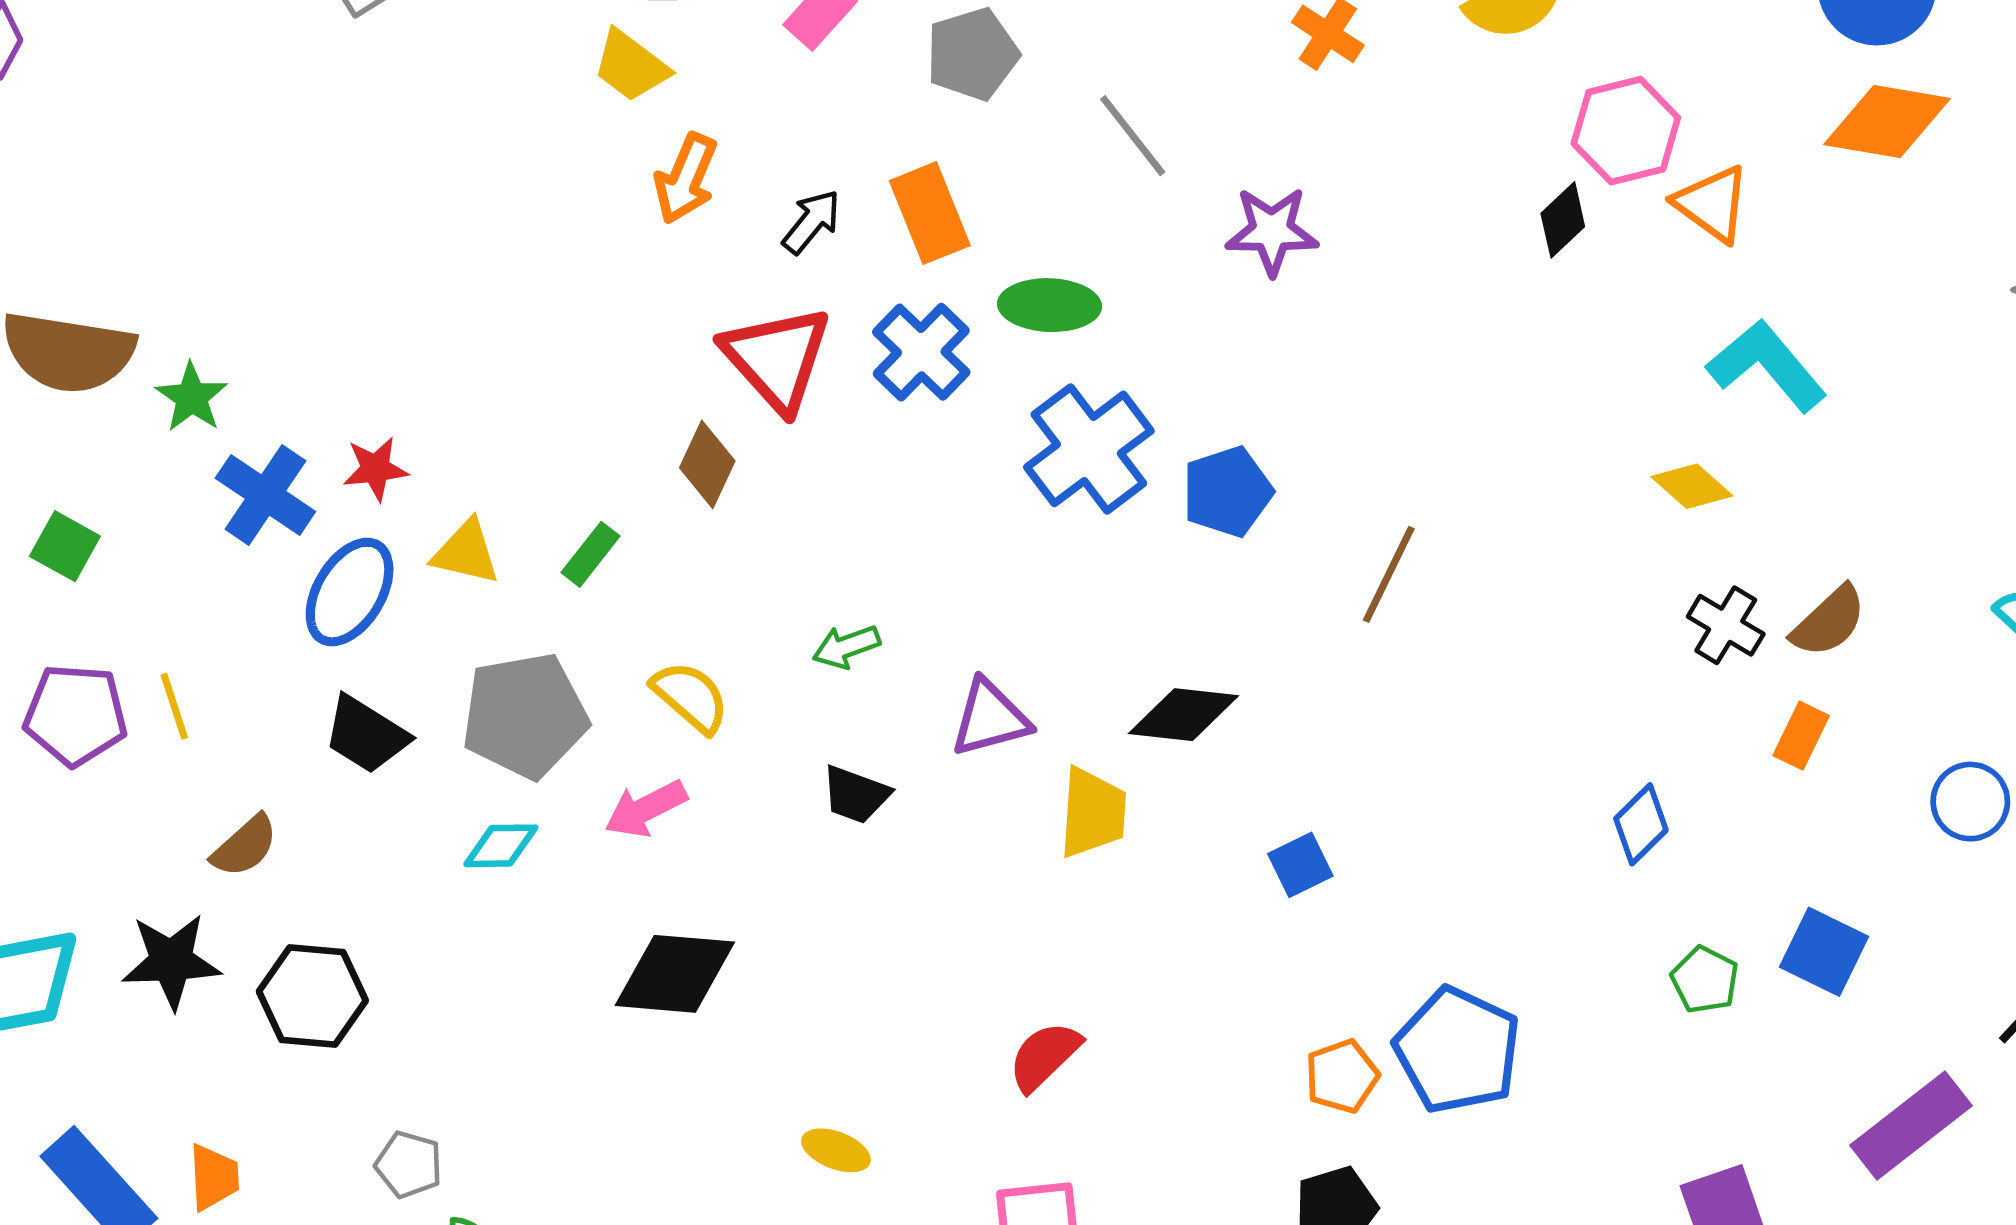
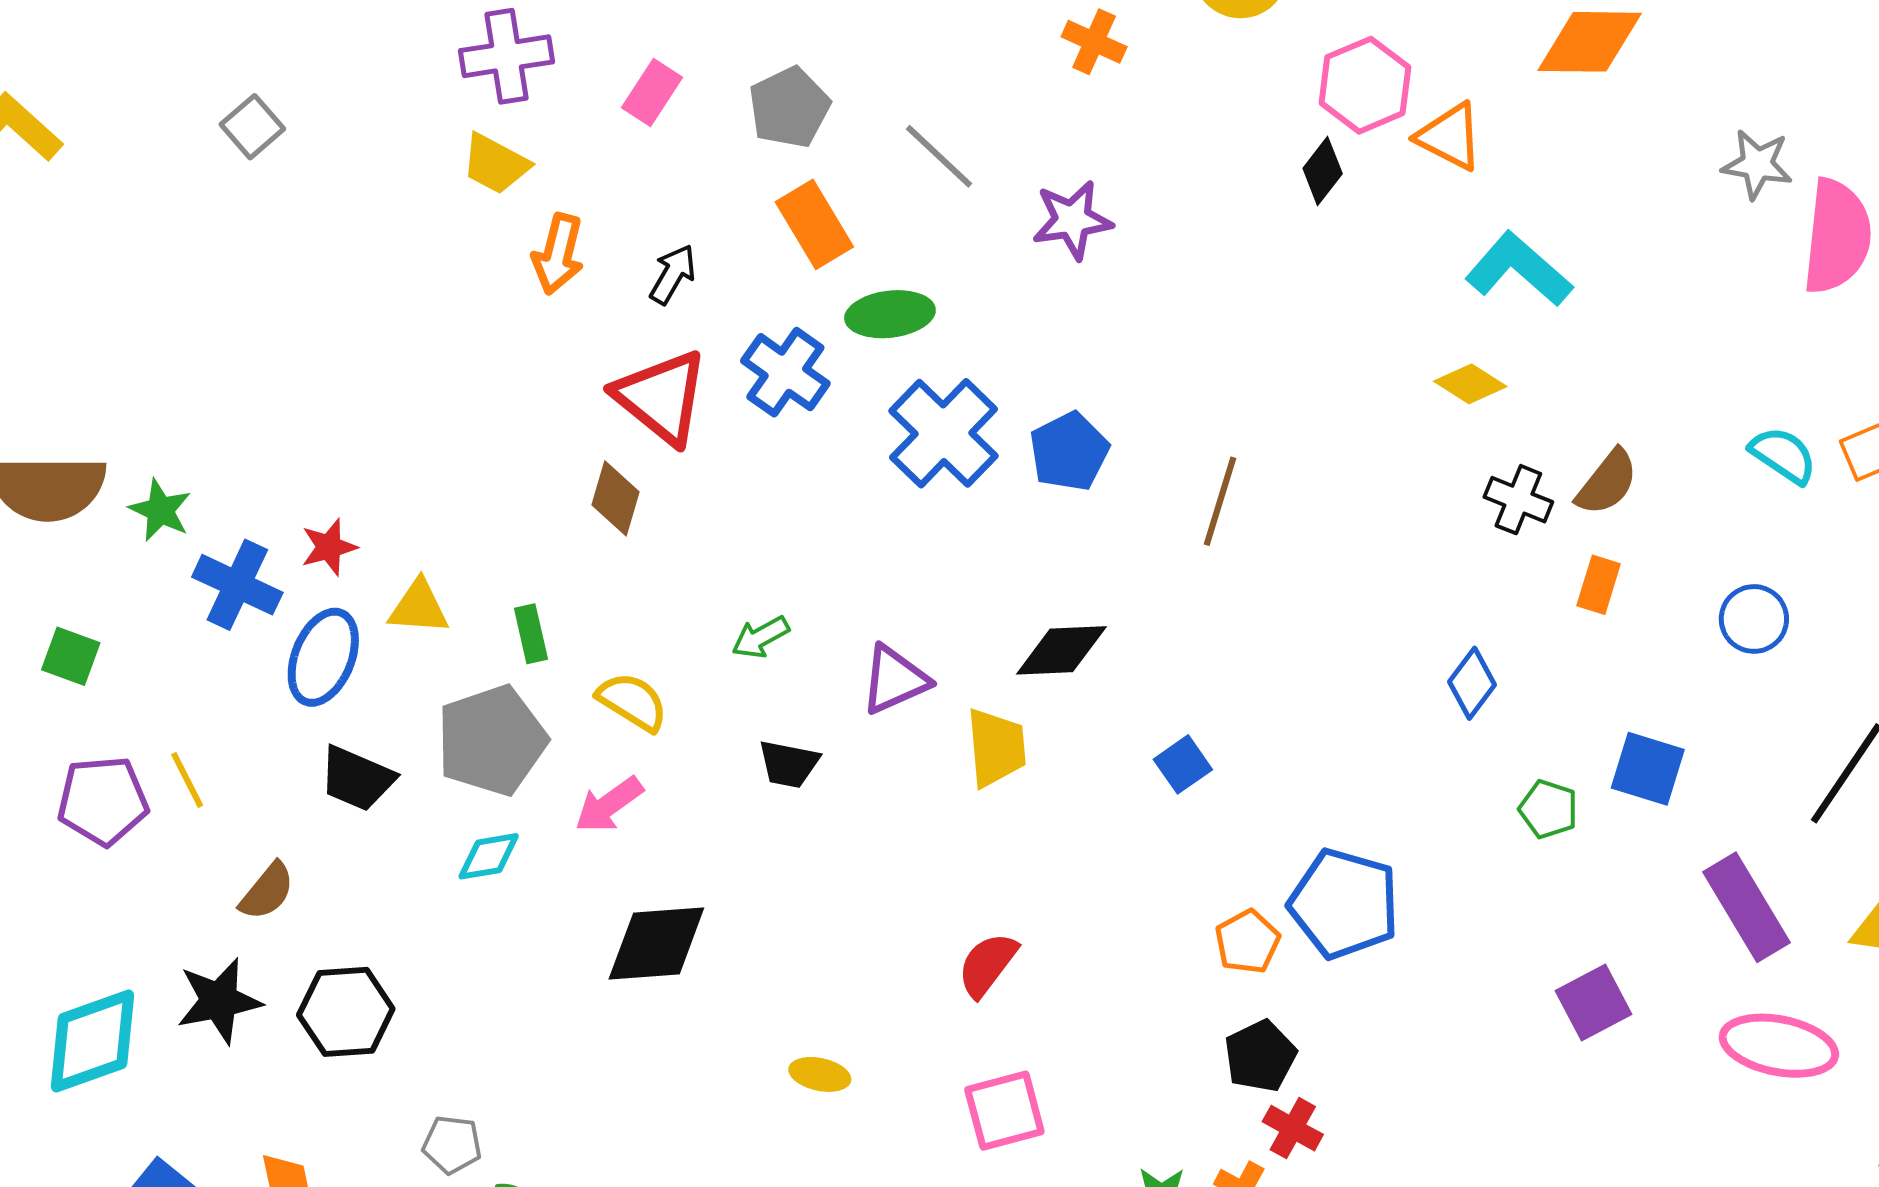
orange rectangle: (930, 213) -> (814, 224), moved
green rectangle: (590, 554) -> (531, 634), moved, turned -42
purple rectangle: (1911, 1126) -> (1746, 907), turned -74

